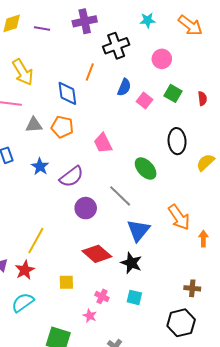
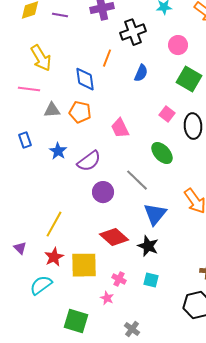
green square: (173, 93) -> (189, 79), size x1.4
pink square: (145, 100) -> (167, 114), moved
red star: (25, 270) -> (54, 257), moved
yellow square: (66, 282) -> (84, 265), size x1.8

